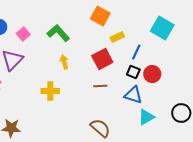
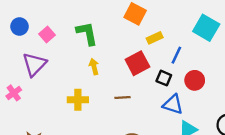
green L-shape: (58, 33) -> (87, 33), turned 30
black square: (133, 72) -> (164, 78), moved
brown line: (100, 86) -> (123, 98), moved

